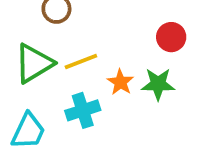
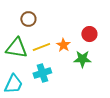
green triangle: (34, 63) -> (16, 48), turned 40
orange star: (120, 82) -> (63, 45), moved

